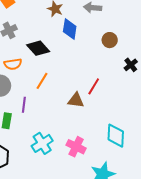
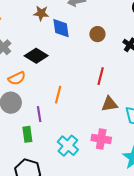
brown circle: (110, 40) -> (97, 34), moved
orange line: (42, 81) -> (58, 95), moved
brown triangle: (76, 100) -> (109, 104), moved

